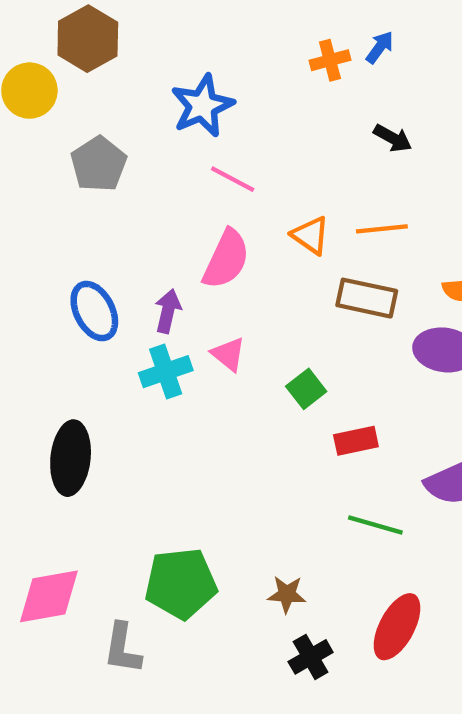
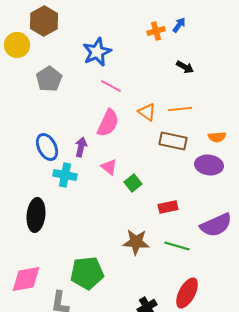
cyan cross: (166, 372) -> (65, 175), moved, turned 30
green square: (306, 389) -> (133, 183), moved
brown star: (287, 594) -> (136, 242), moved, size x1.5

